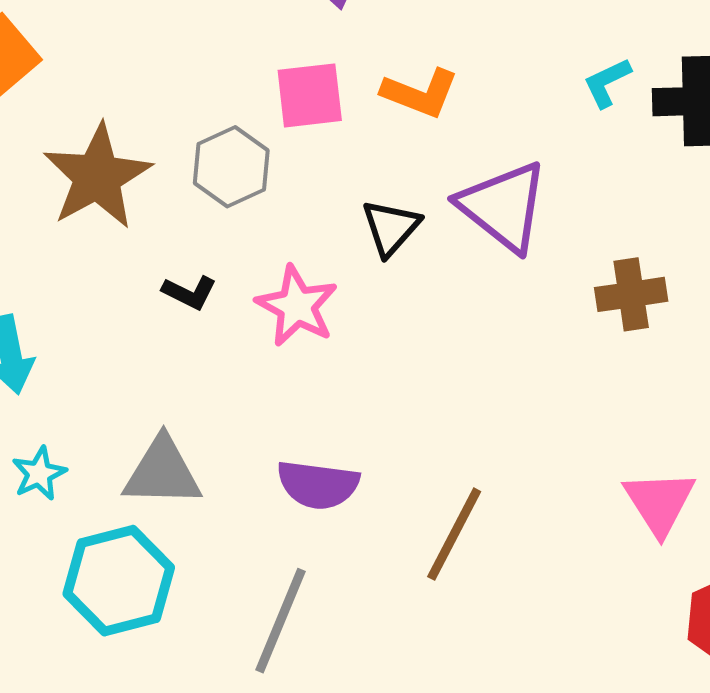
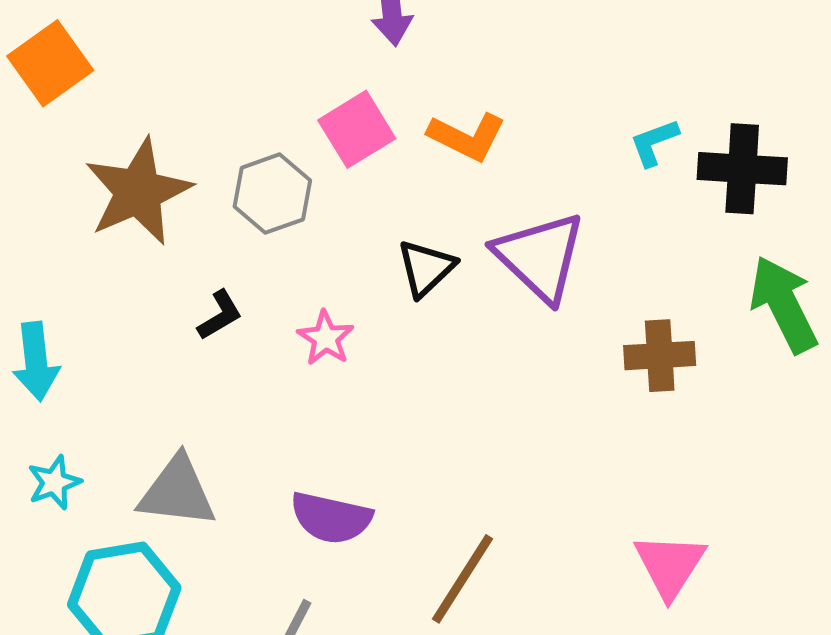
pink square: (310, 95) -> (357, 129), turned -30
black L-shape: (189, 292) -> (220, 315), turned -62
pink star: (297, 306) -> (326, 338), size x0.7

